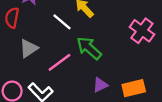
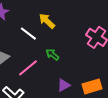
green arrow: (89, 48) -> (52, 54), size x0.6

